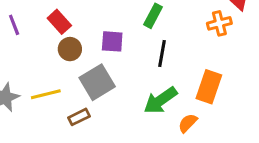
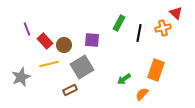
red rectangle: (59, 22) -> (45, 41), moved
black line: (162, 54) -> (139, 33), moved
yellow line: (46, 94) -> (49, 64), moved
green arrow: (160, 100) -> (124, 79), size x0.6

